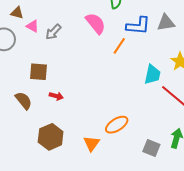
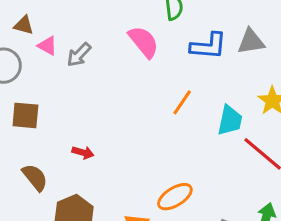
orange line: (119, 46) -> (182, 102), moved
brown square: (39, 72) -> (25, 115), moved
brown semicircle: (24, 101) -> (35, 177), moved

